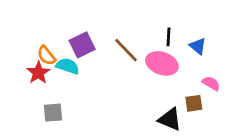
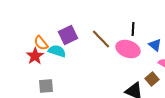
blue triangle: (198, 46) -> (155, 45), moved
brown square: (194, 103) -> (152, 79), turned -32

